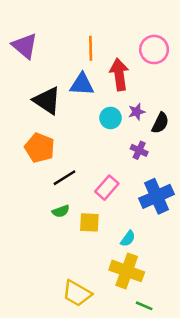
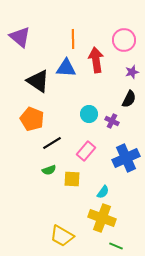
purple star: (137, 112) -> (132, 72), moved
cyan circle: (111, 118) -> (89, 114), moved

